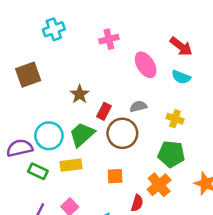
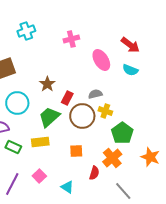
yellow cross: (175, 119) -> (105, 111), moved
cyan circle: (49, 136) -> (17, 103), moved
green pentagon: (171, 154) -> (122, 133), turned 30

